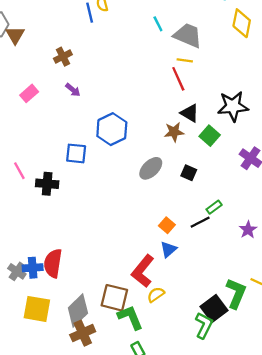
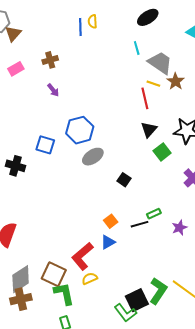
pink rectangle: (29, 93) -> (16, 69), moved
black triangle: (190, 113) -> (149, 129), turned 30
brown star: (174, 132) -> (176, 81), moved, turned 30
gray ellipse: (151, 168) -> (93, 157), moved
black square: (189, 173) -> (124, 180), moved
purple star: (248, 230) -> (179, 228), moved
green L-shape: (204, 325) -> (125, 313), turned 105

